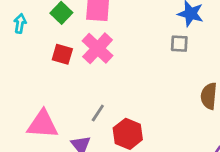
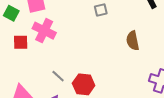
gray line: (98, 113) -> (58, 76), turned -64

